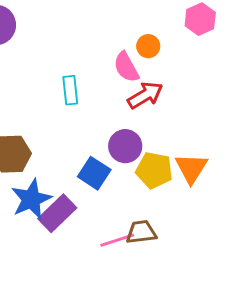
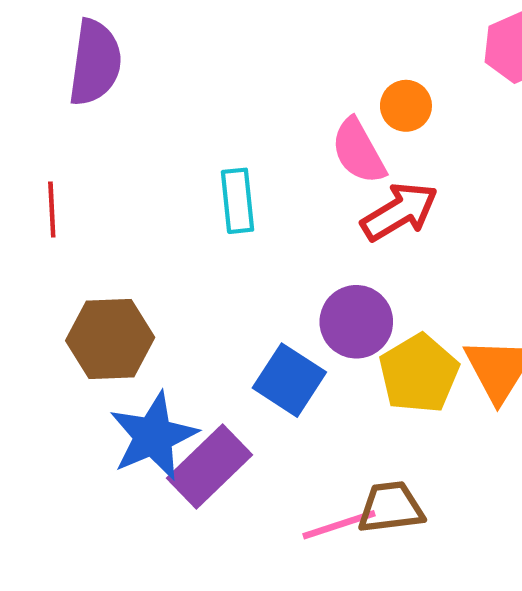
yellow pentagon: (154, 170) -> (419, 374), turned 30

